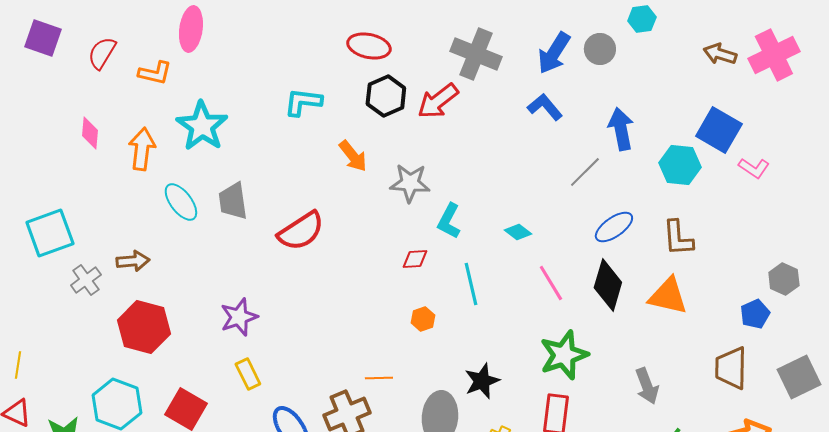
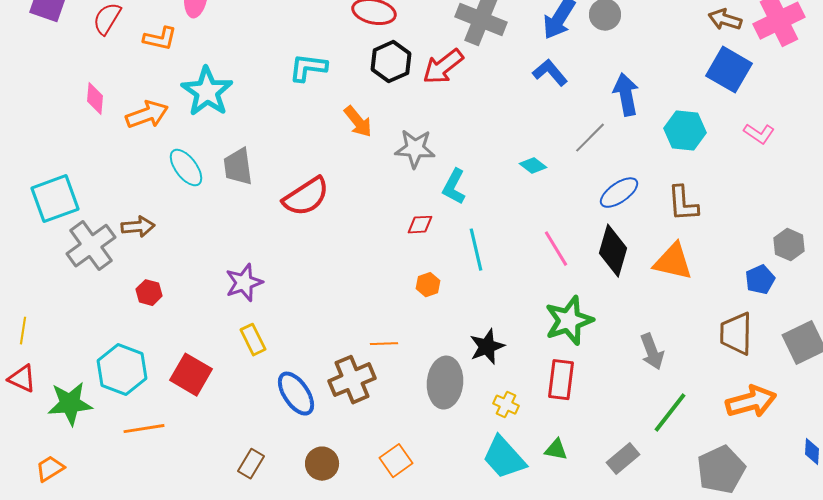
blue square: (719, 130) -> (729, 70), moved
orange arrow: (142, 149) -> (147, 115), turned 63
cyan diamond: (518, 232) -> (533, 166), moved
gray cross: (86, 280) -> (91, 246), size x1.6
red hexagon: (144, 327) -> (149, 293), size x0.5

